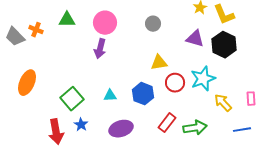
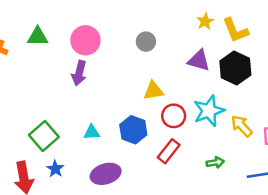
yellow arrow: (223, 103) -> (242, 126), moved
red rectangle: (167, 123) -> (169, 151), moved
green arrow: (195, 128) -> (215, 163), moved, size x0.6

